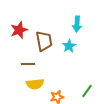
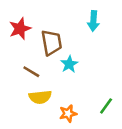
cyan star: (69, 46) -> (69, 64), moved
brown line: (28, 64) -> (31, 72), turned 32

